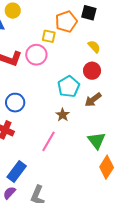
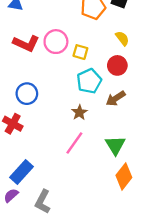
yellow square: (49, 36) -> (80, 52), moved
pink line: (49, 141) -> (74, 143), moved

